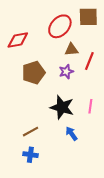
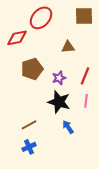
red ellipse: (60, 26) -> (41, 18), moved
red line: (89, 61) -> (85, 76), moved
purple star: (66, 72) -> (59, 78), moved
blue cross: (30, 155) -> (29, 147), turned -32

